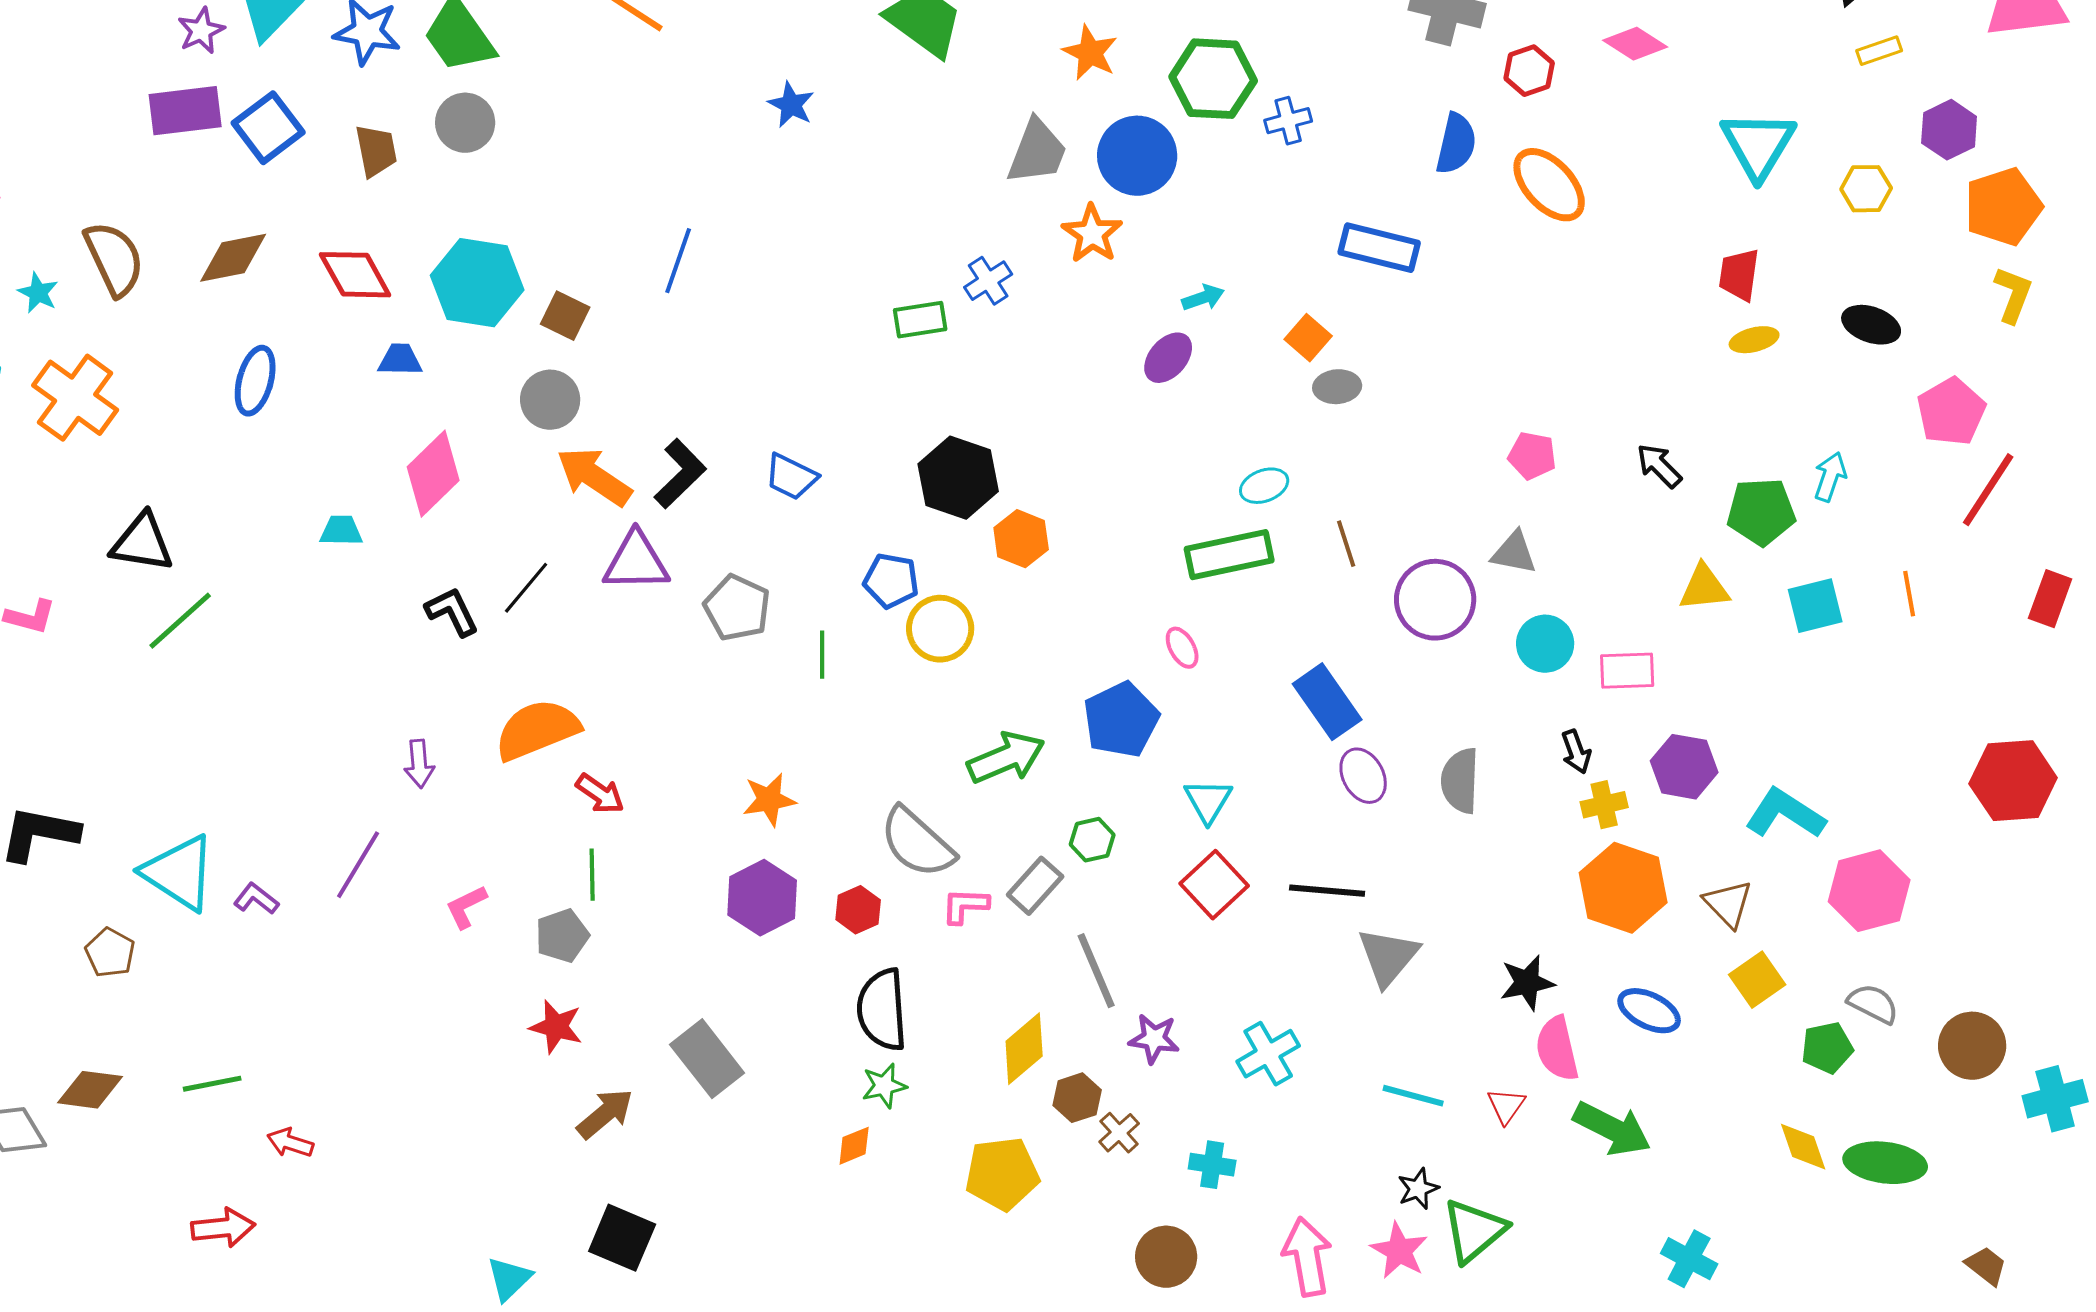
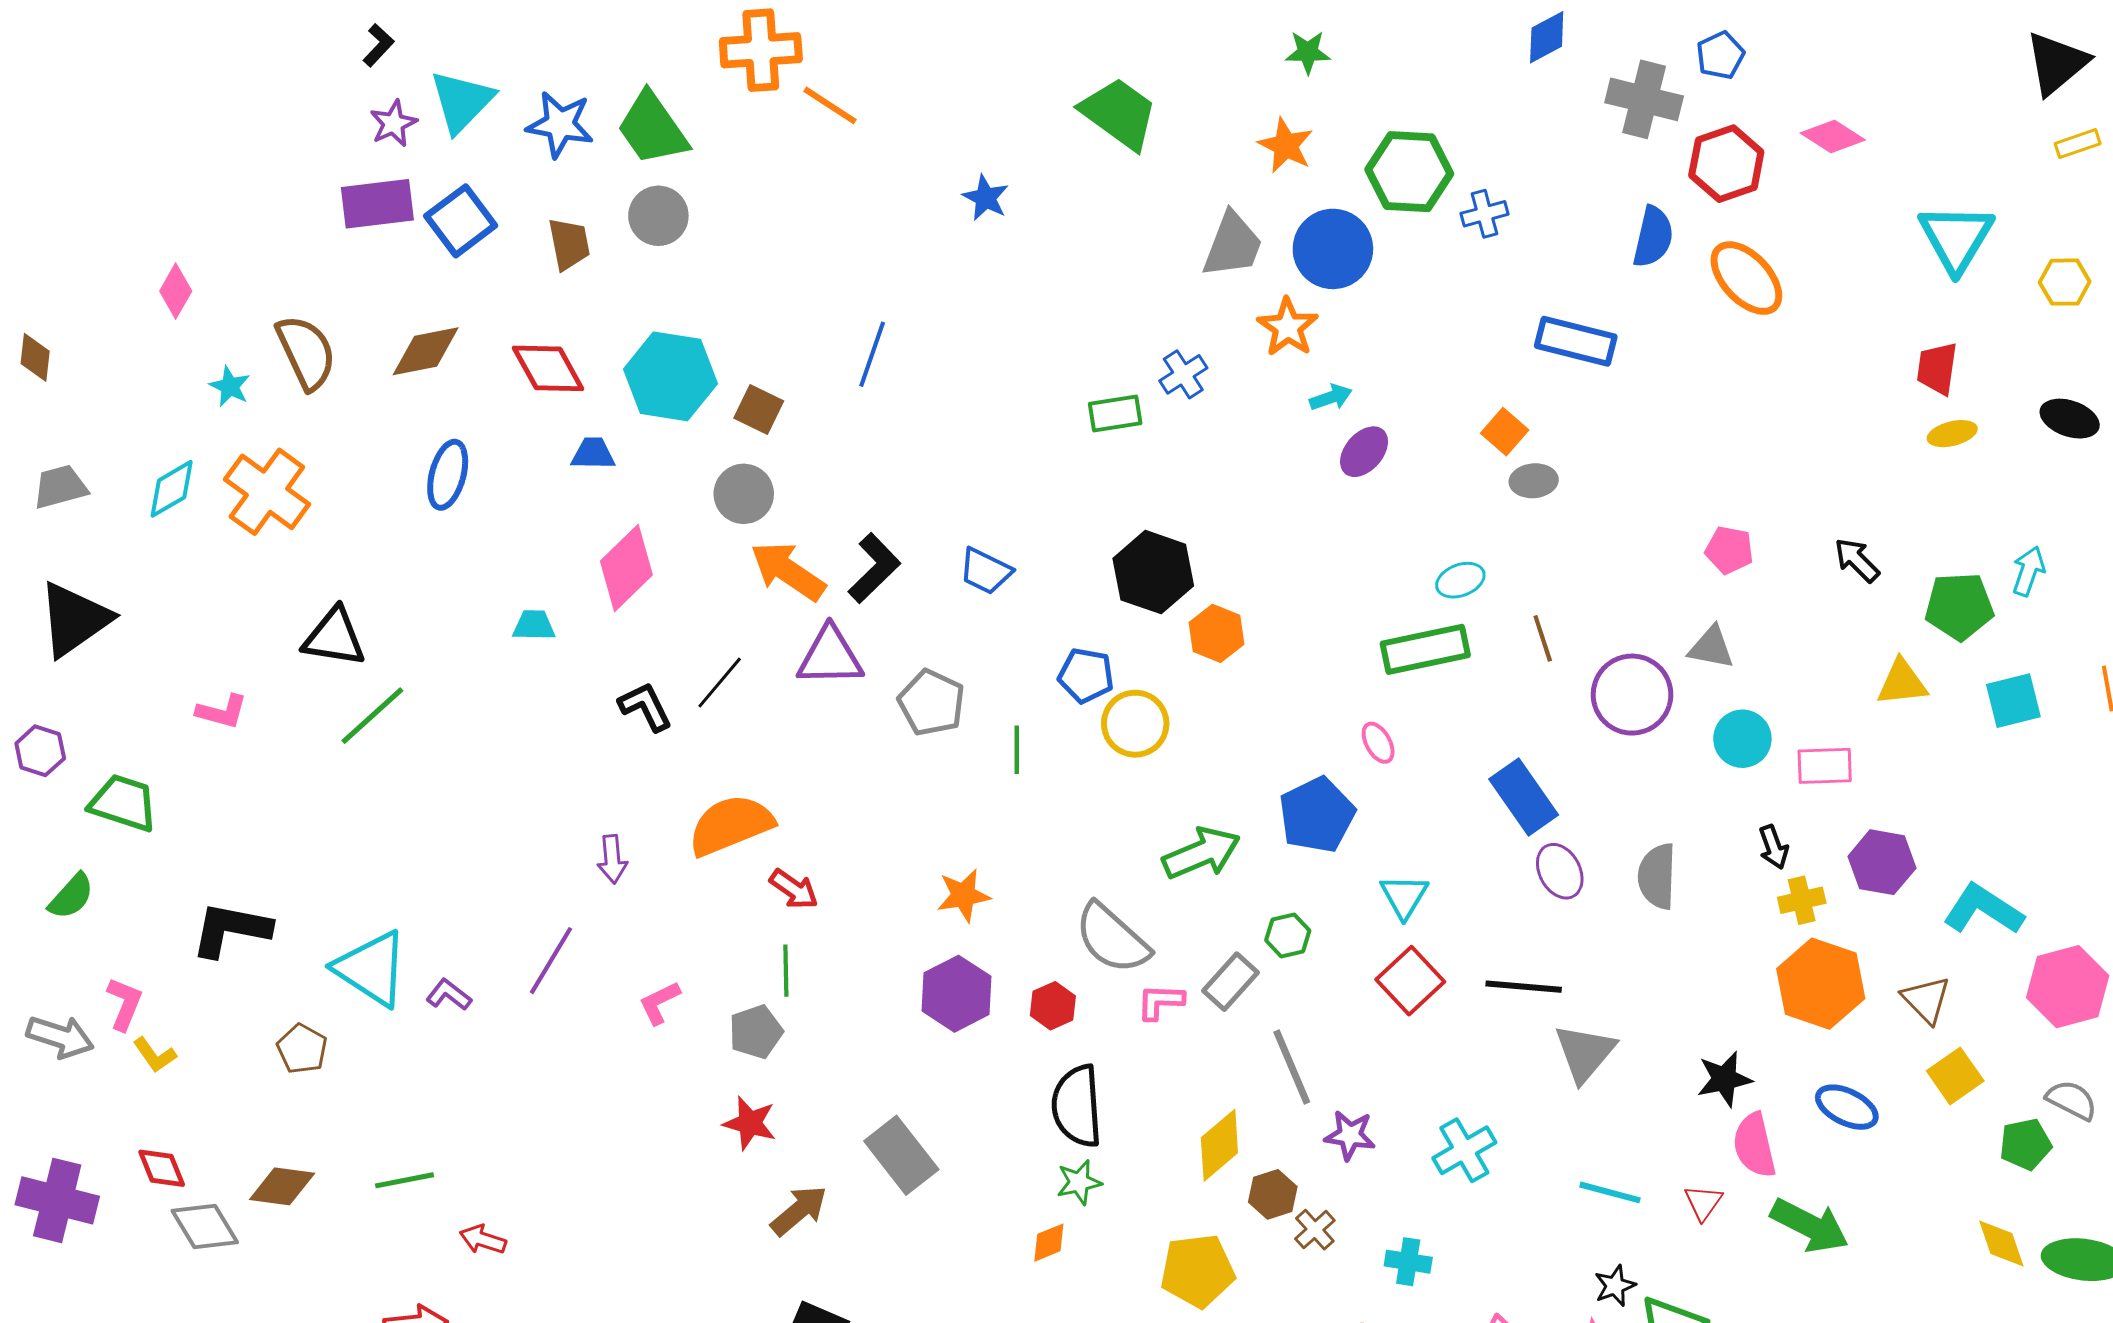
red hexagon: (1529, 71) -> (1726, 164), size x1.5
cyan arrow: (1203, 298) -> (1331, 397), moved

